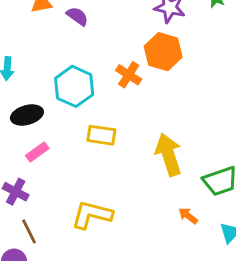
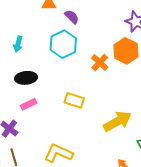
cyan hexagon: (74, 86) -> (63, 44), moved
yellow arrow: (169, 155) -> (117, 121), turned 68

